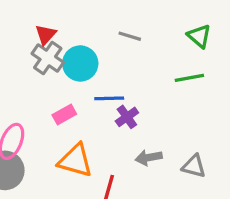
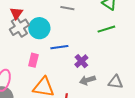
gray cross: (48, 58) -> (19, 27), turned 30
pink rectangle: (64, 115) -> (33, 60), turned -40
purple cross: (127, 117) -> (81, 61), moved

